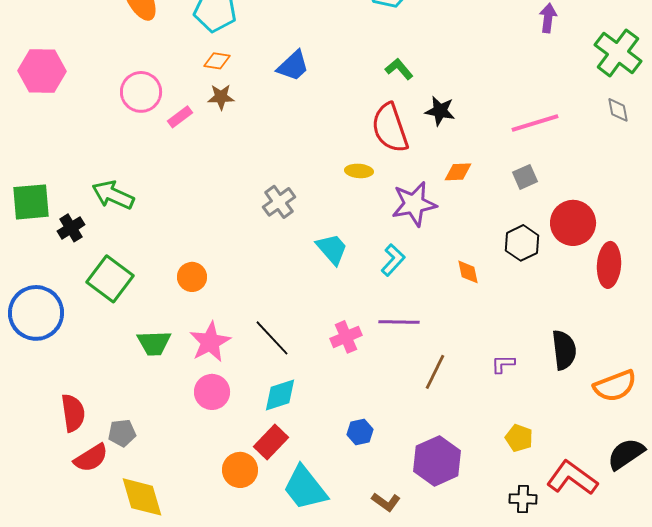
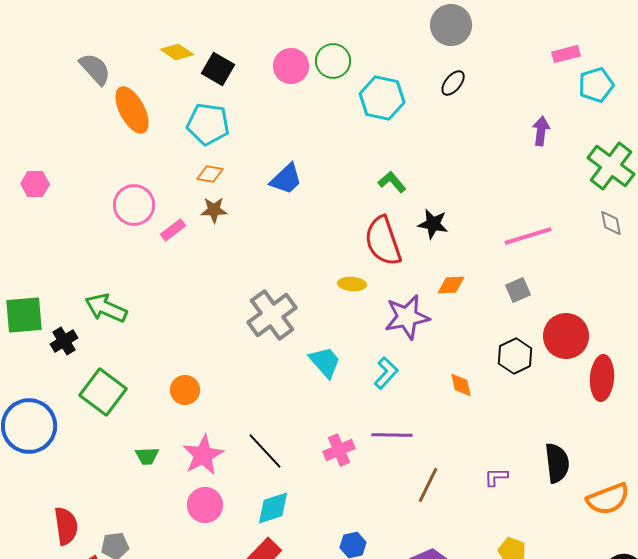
pink hexagon: (42, 71) -> (35, 184), size x0.6
gray cross: (279, 202) -> (272, 315), size x1.5
green trapezoid: (154, 343) -> (147, 456), size x0.7

